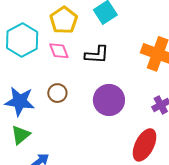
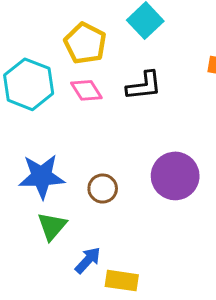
brown circle: (57, 93) -> (103, 189), moved
purple circle: (109, 100) -> (175, 176), moved

